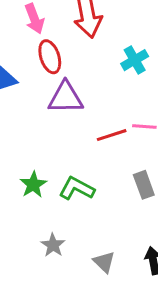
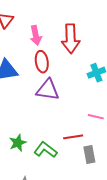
red line: (112, 135) -> (73, 137), moved

